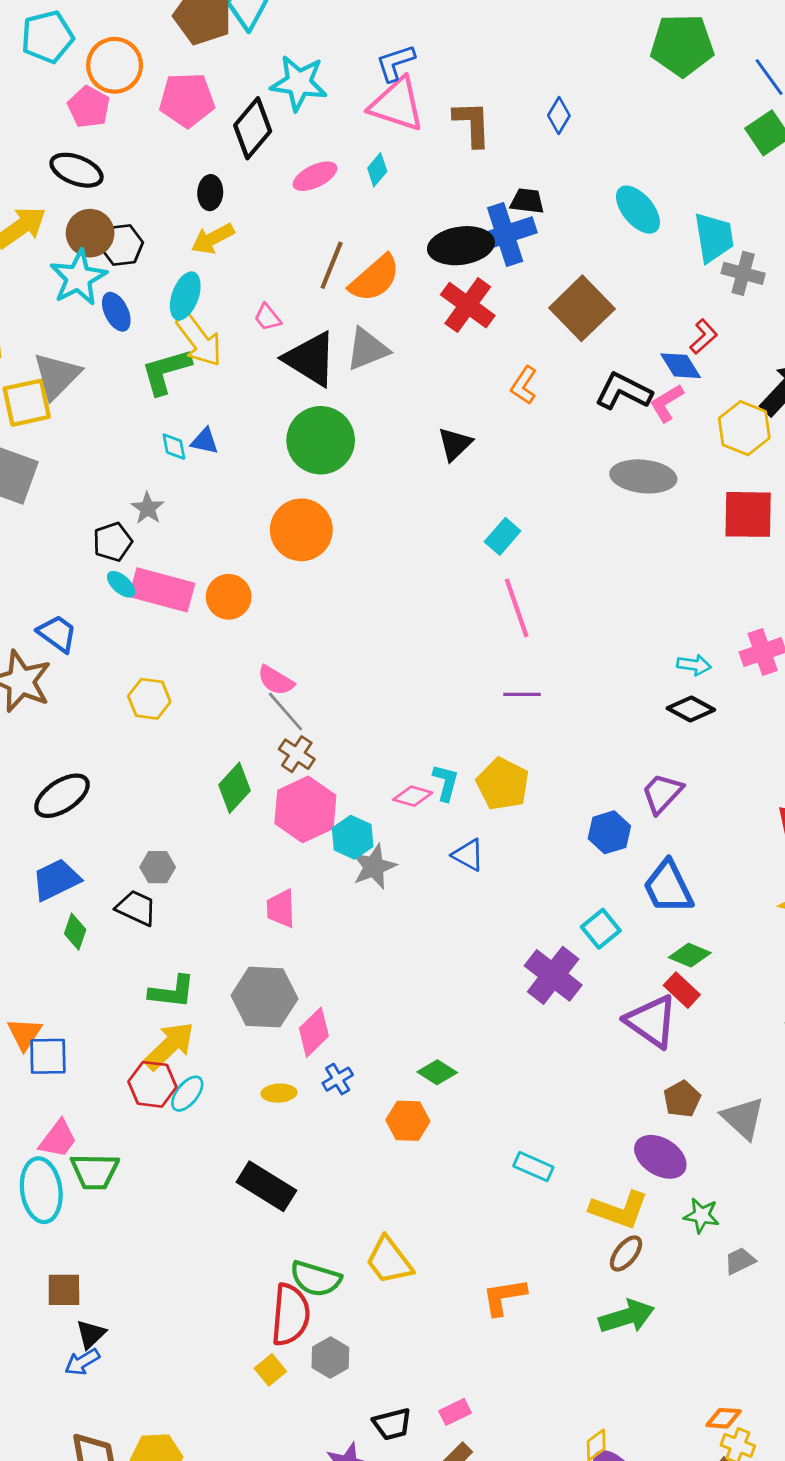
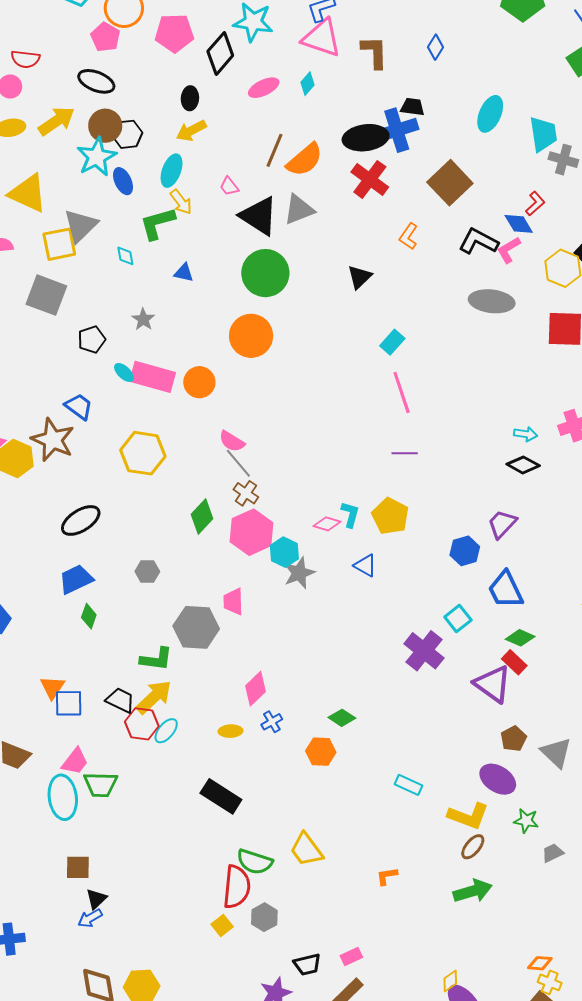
cyan ellipse: (638, 210) -> (490, 114), turned 63
yellow arrow: (199, 340) -> (181, 202), size x0.7
cyan diamond: (174, 447) -> (125, 256), moved
black pentagon: (113, 542) -> (92, 340), moved
yellow hexagon: (149, 699) -> (143, 453), size x1.5
black trapezoid: (136, 908) -> (120, 700), moved
gray hexagon: (265, 997) -> (196, 627), moved
orange L-shape: (504, 1297) -> (387, 876), size x0.7

